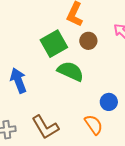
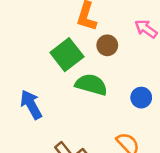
blue circle: (109, 102) -> (141, 98), moved

